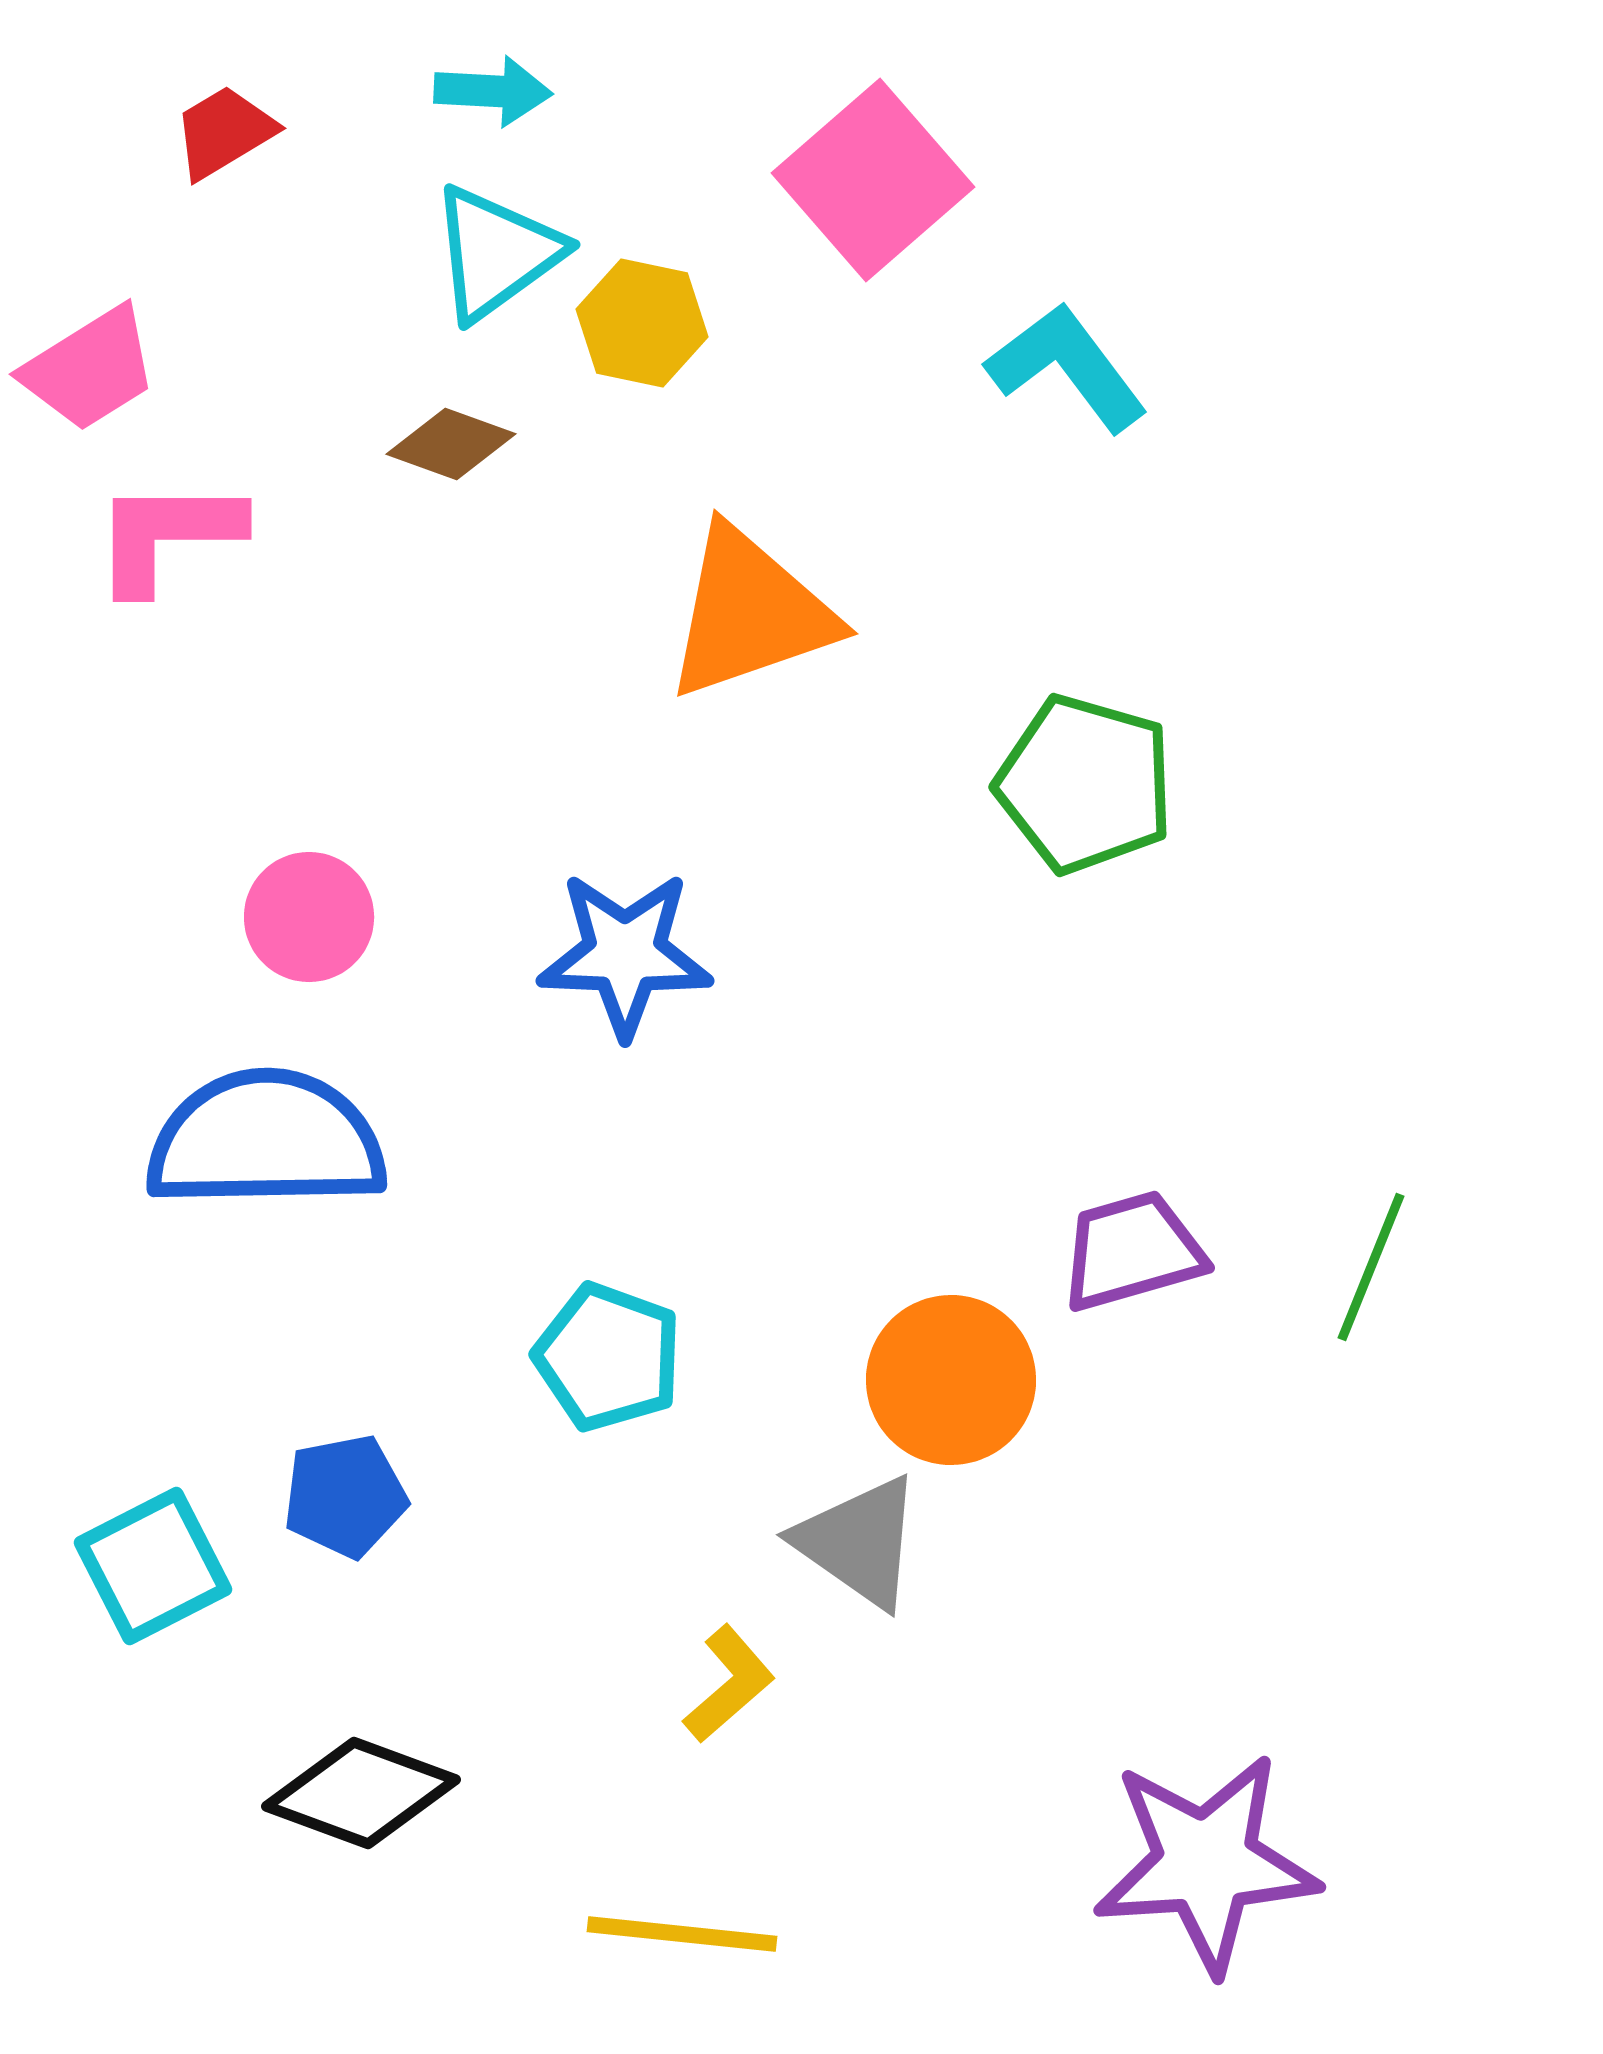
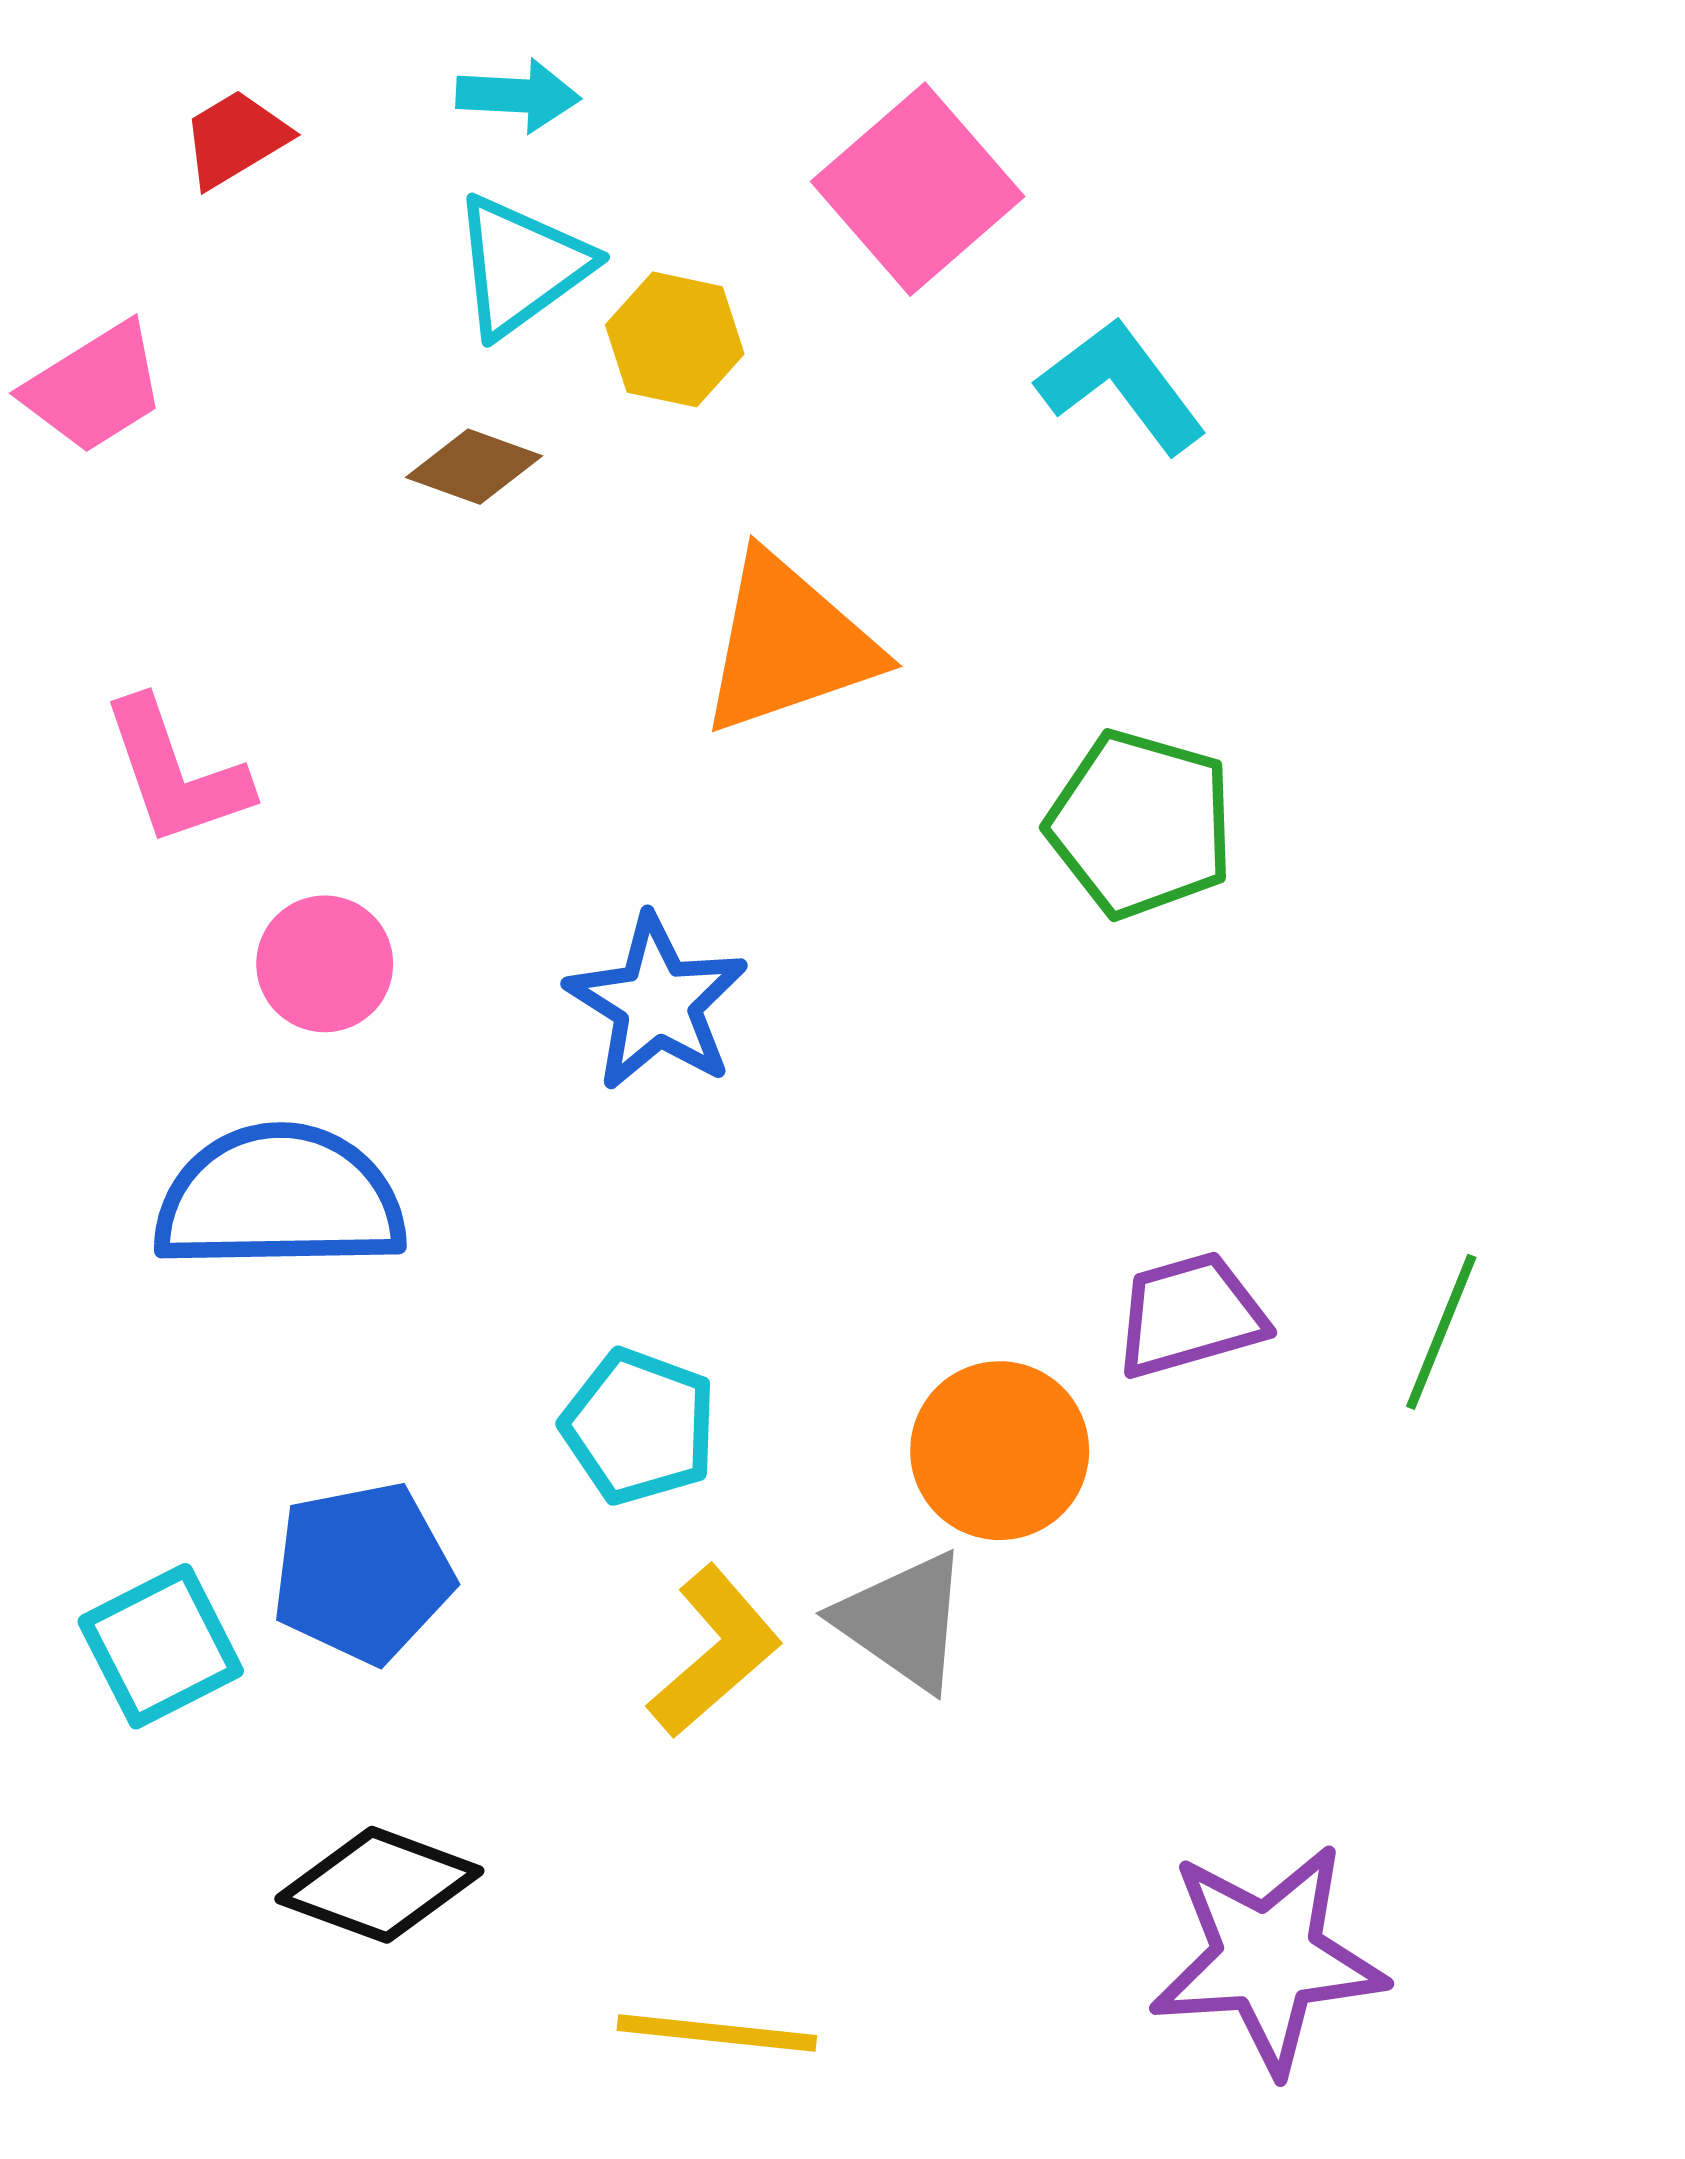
pink L-shape: (167, 535) -> (175, 773), moved, turned -109
blue star: (625, 954) -> (657, 1003), turned 30
blue pentagon: (345, 1496) -> (363, 1573), size x1.4
yellow L-shape: (729, 1684) -> (715, 1651), moved, size x1.4

